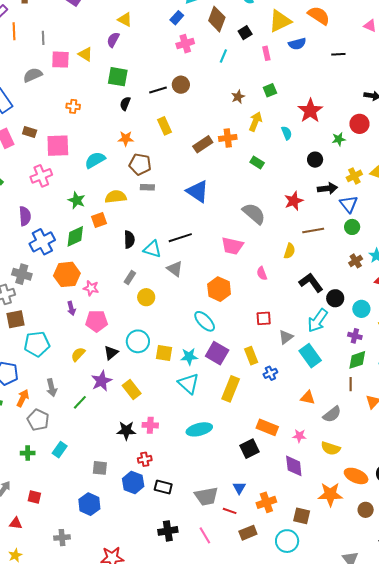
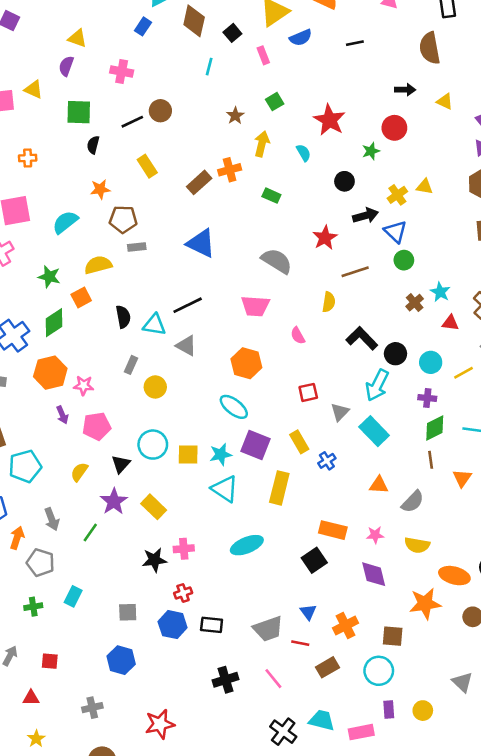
pink cross: (185, 44) -> (122, 71), moved, turned 36

